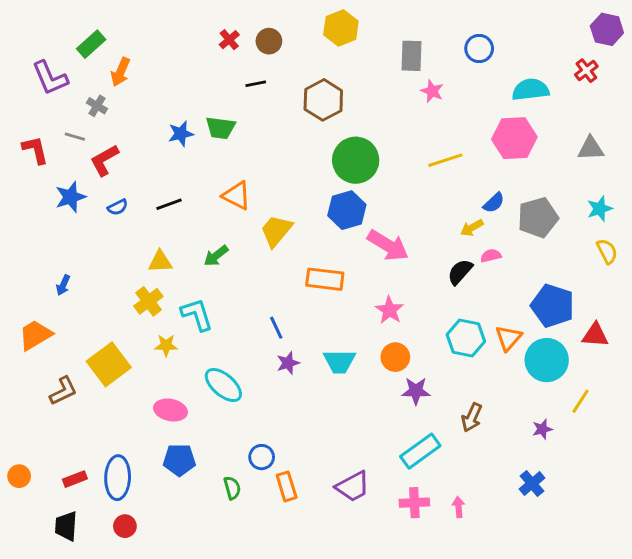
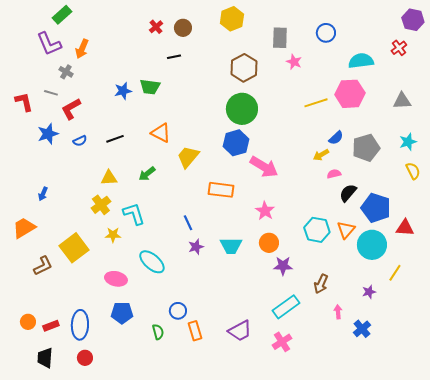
green rectangle: (91, 44) -> (62, 15), moved
purple L-shape: (50, 78) -> (49, 44), moved
brown hexagon: (323, 100) -> (244, 68), moved
yellow line: (445, 160) -> (316, 103), moved
black semicircle: (460, 272) -> (348, 193), moved
orange circle: (19, 476) -> (28, 322), moved
pink cross: (414, 503) -> (282, 342), turned -30
pink arrow: (459, 507) -> (338, 312), moved

